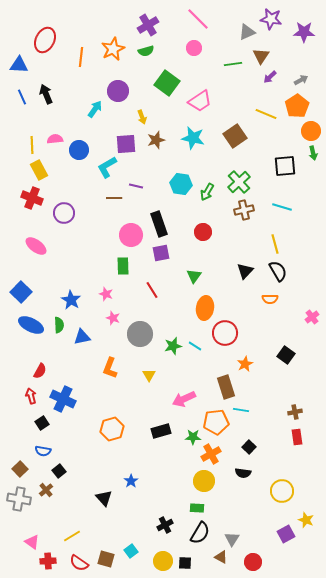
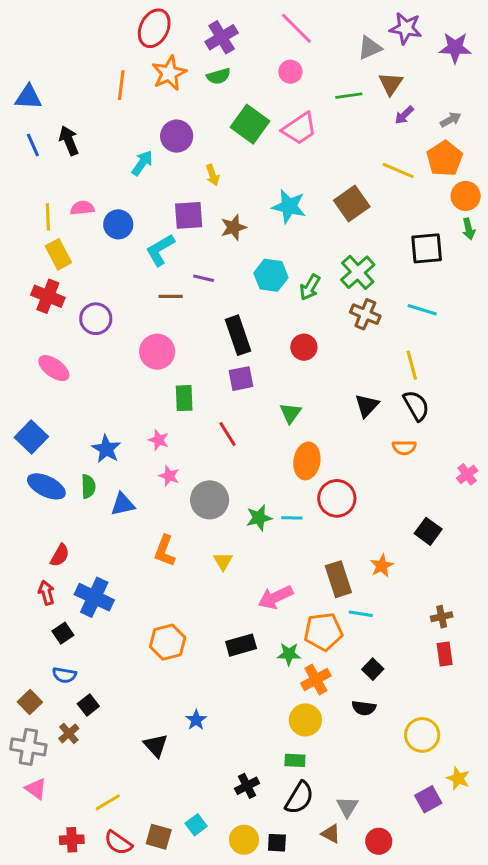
red ellipse: (45, 40) -> (154, 28), moved
pink trapezoid: (200, 101) -> (299, 129), moved
brown star: (156, 140) -> (234, 227), moved
brown cross: (244, 210) -> (365, 314), turned 36
pink circle: (131, 235) -> (157, 352), moved
cyan line: (195, 346) -> (292, 518), turned -32
orange star: (245, 364) -> (382, 566), moved
pink triangle: (32, 542) -> (36, 789), moved

